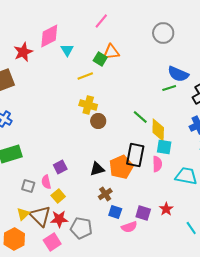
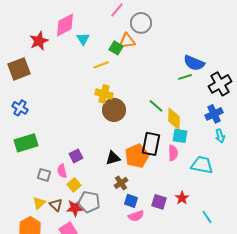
gray circle: (163, 33) -> (141, 23), moved
brown circle: (98, 121) -> (114, 110), size x1.5
brown triangle: (40, 216) -> (56, 205), size x0.6
pink semicircle: (129, 227) -> (136, 216), moved
gray pentagon: (81, 228) -> (89, 202), moved

